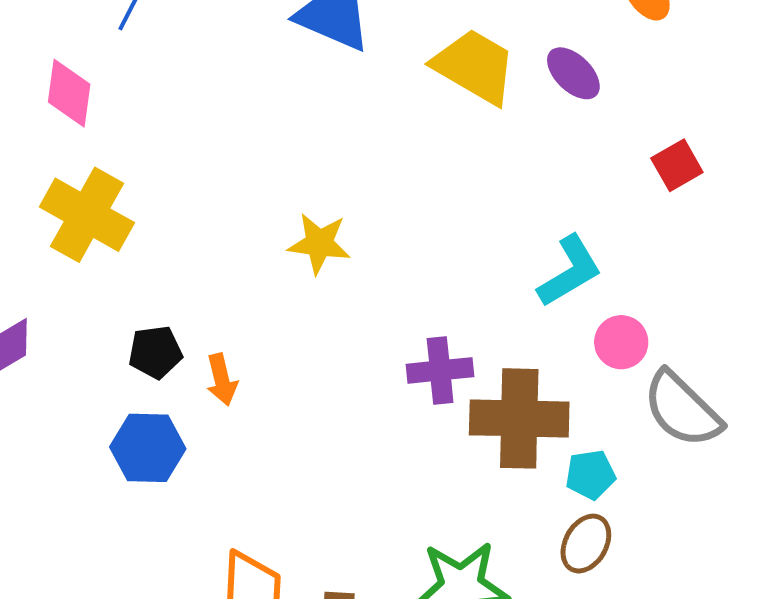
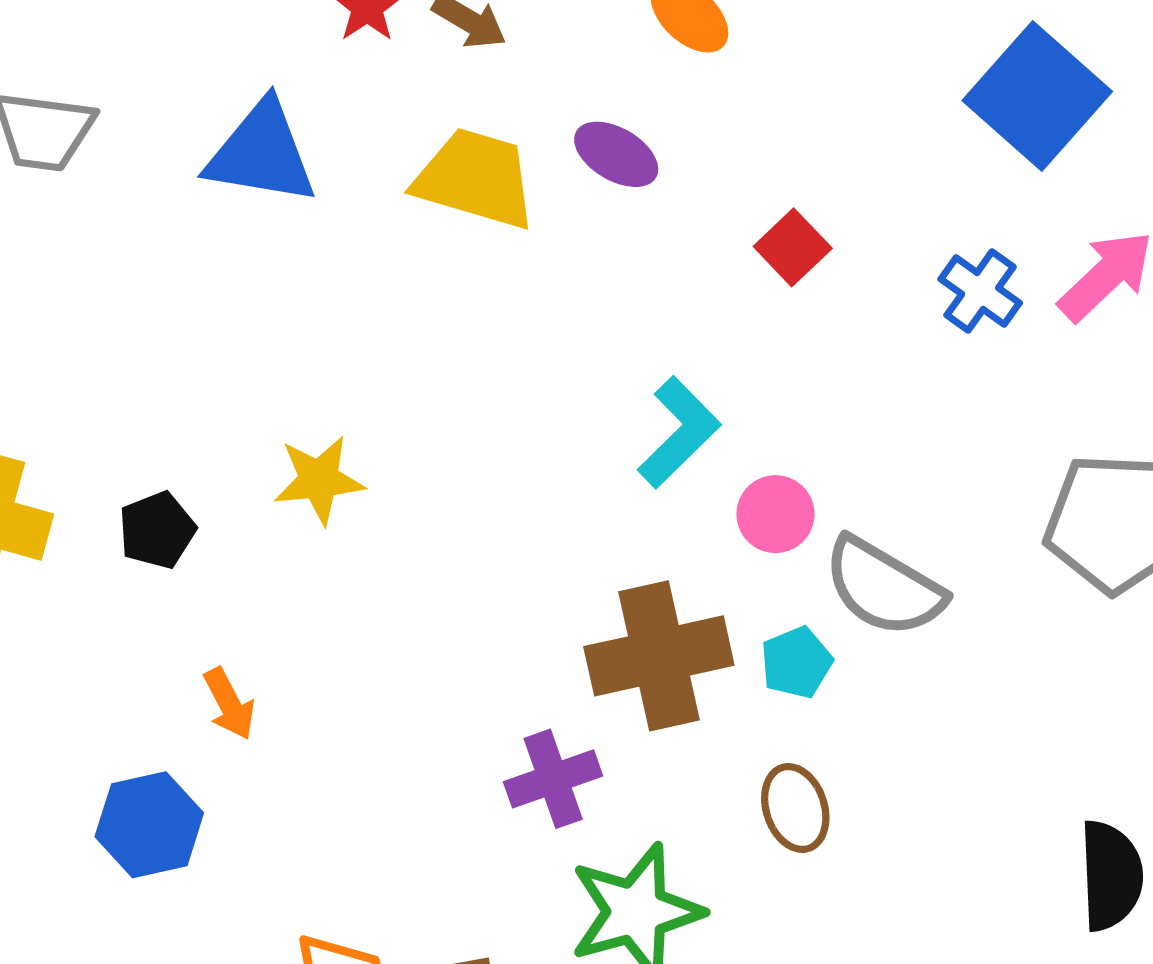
black pentagon: (155, 352) -> (157, 530), moved
purple cross: (440, 370) -> (553, 779), moved
cyan pentagon: (590, 475) -> (796, 663), moved
brown ellipse: (586, 544) -> (795, 808), turned -34

